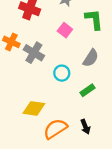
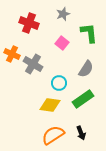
green rectangle: (87, 90) -> (83, 99), size x1.5
yellow diamond: (34, 108) -> (50, 105), moved

